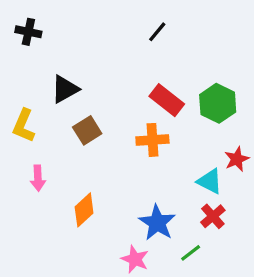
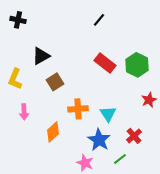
orange cross: (152, 140) -> (78, 109), moved
cyan triangle: (210, 181) -> (108, 114), moved, turned 30

